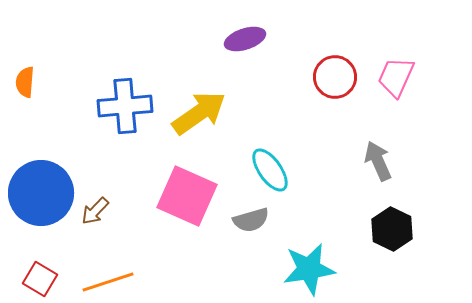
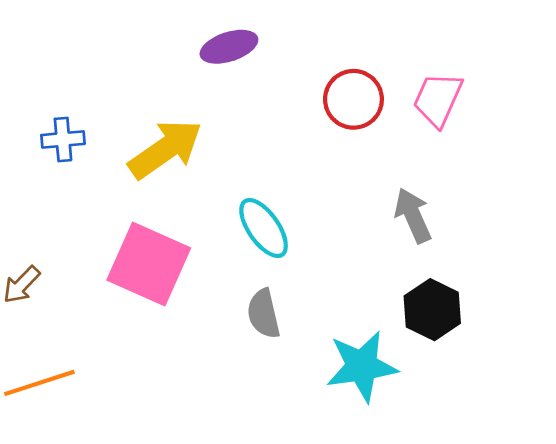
blue cross: (125, 106) -> (63, 139), size x0.6
gray semicircle: (251, 220) -> (264, 314), moved, turned 93
cyan star: (309, 269) -> (362, 366), moved

